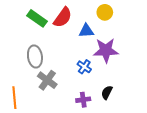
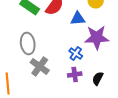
purple cross: (83, 100) -> (75, 74), moved

